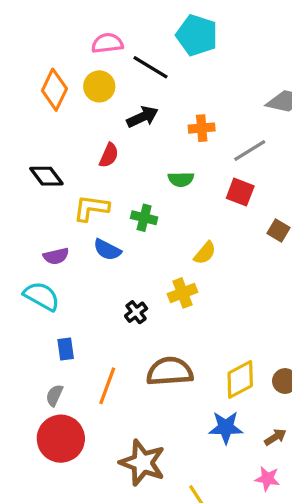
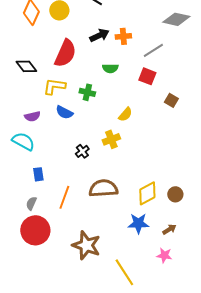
black arrow: (142, 117) -> (99, 35), moved
red semicircle: (109, 155) -> (65, 53), size x1.8

